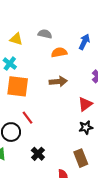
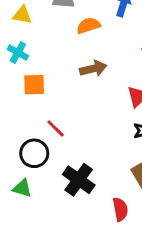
orange square: (18, 86) -> (34, 85), size x0.7
black cross: (38, 154) -> (79, 180), size x1.5

